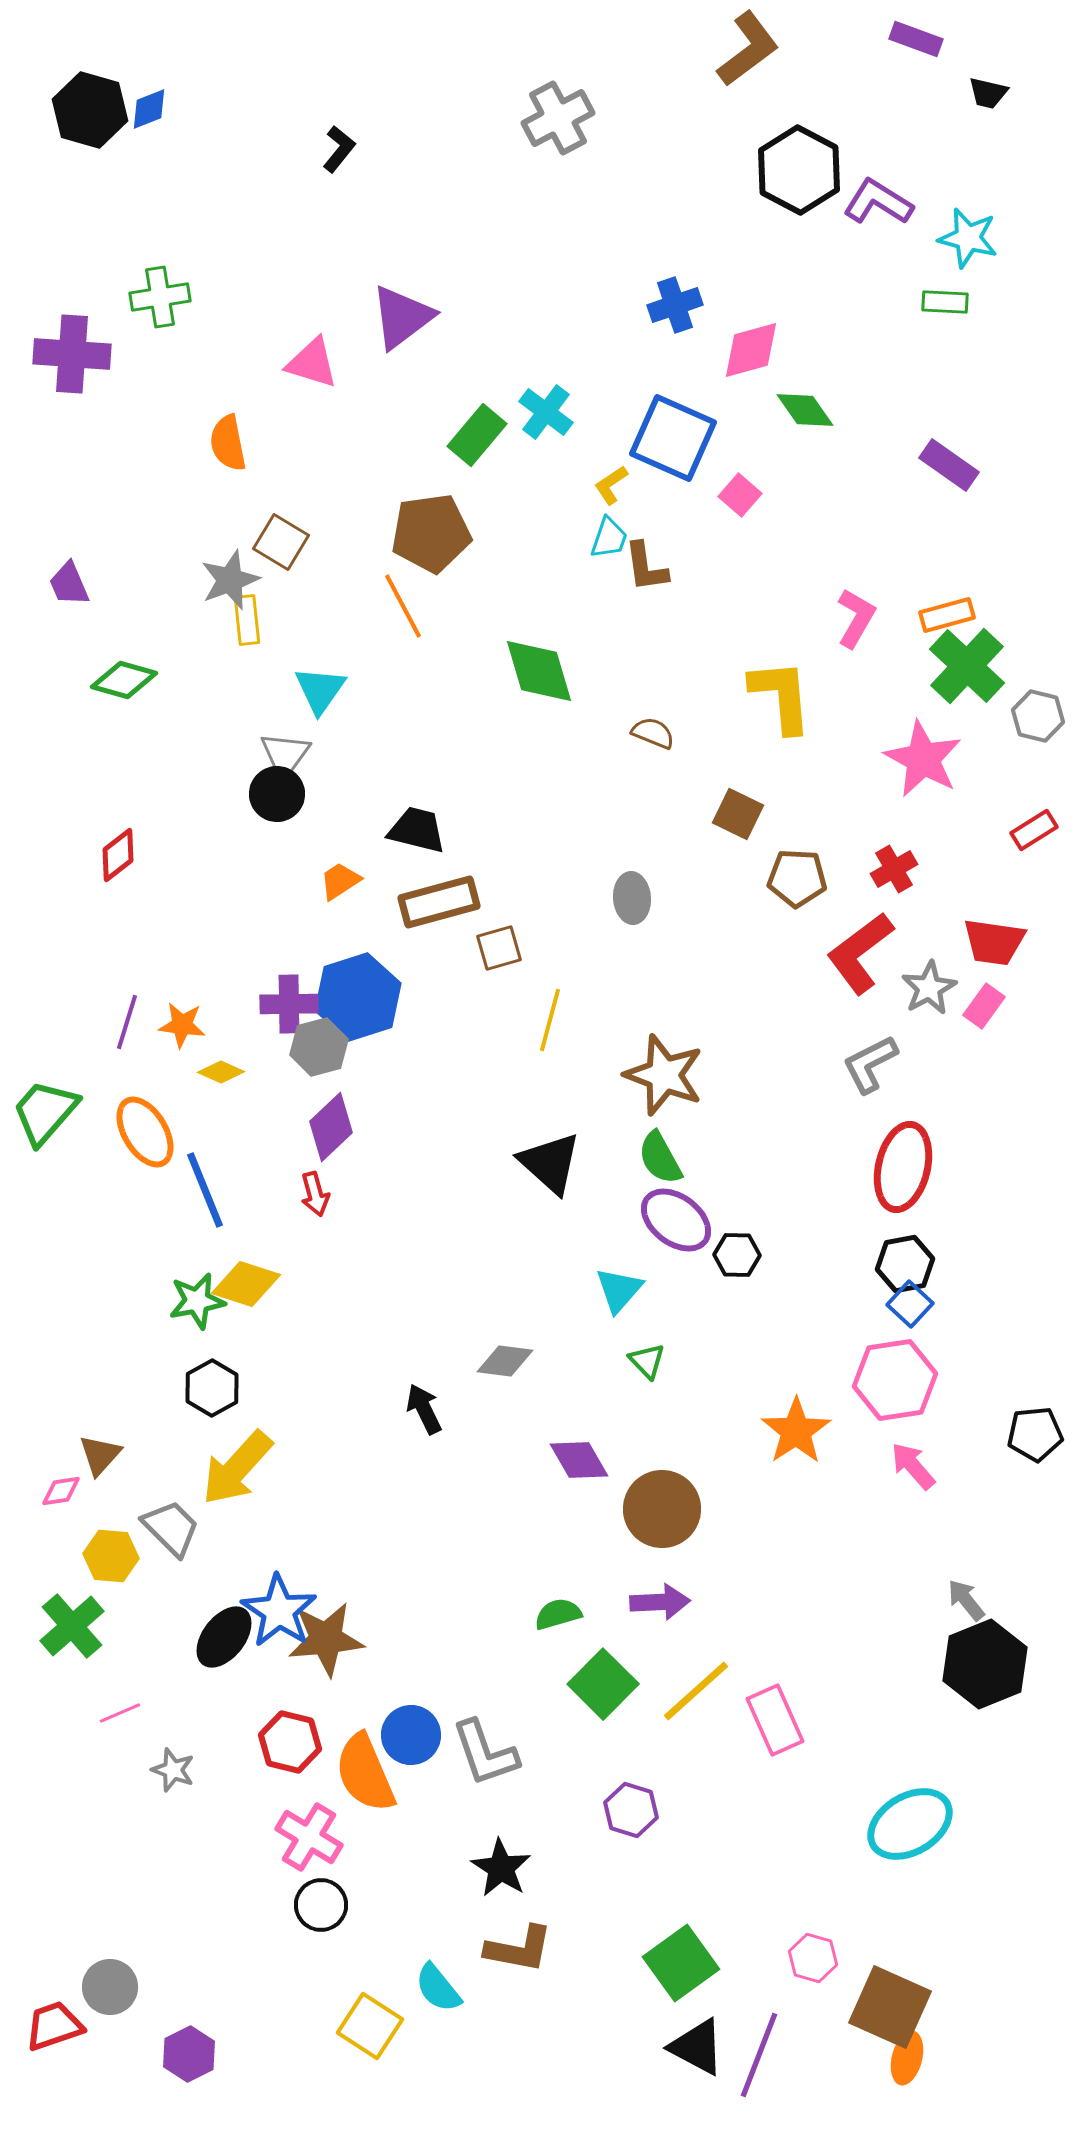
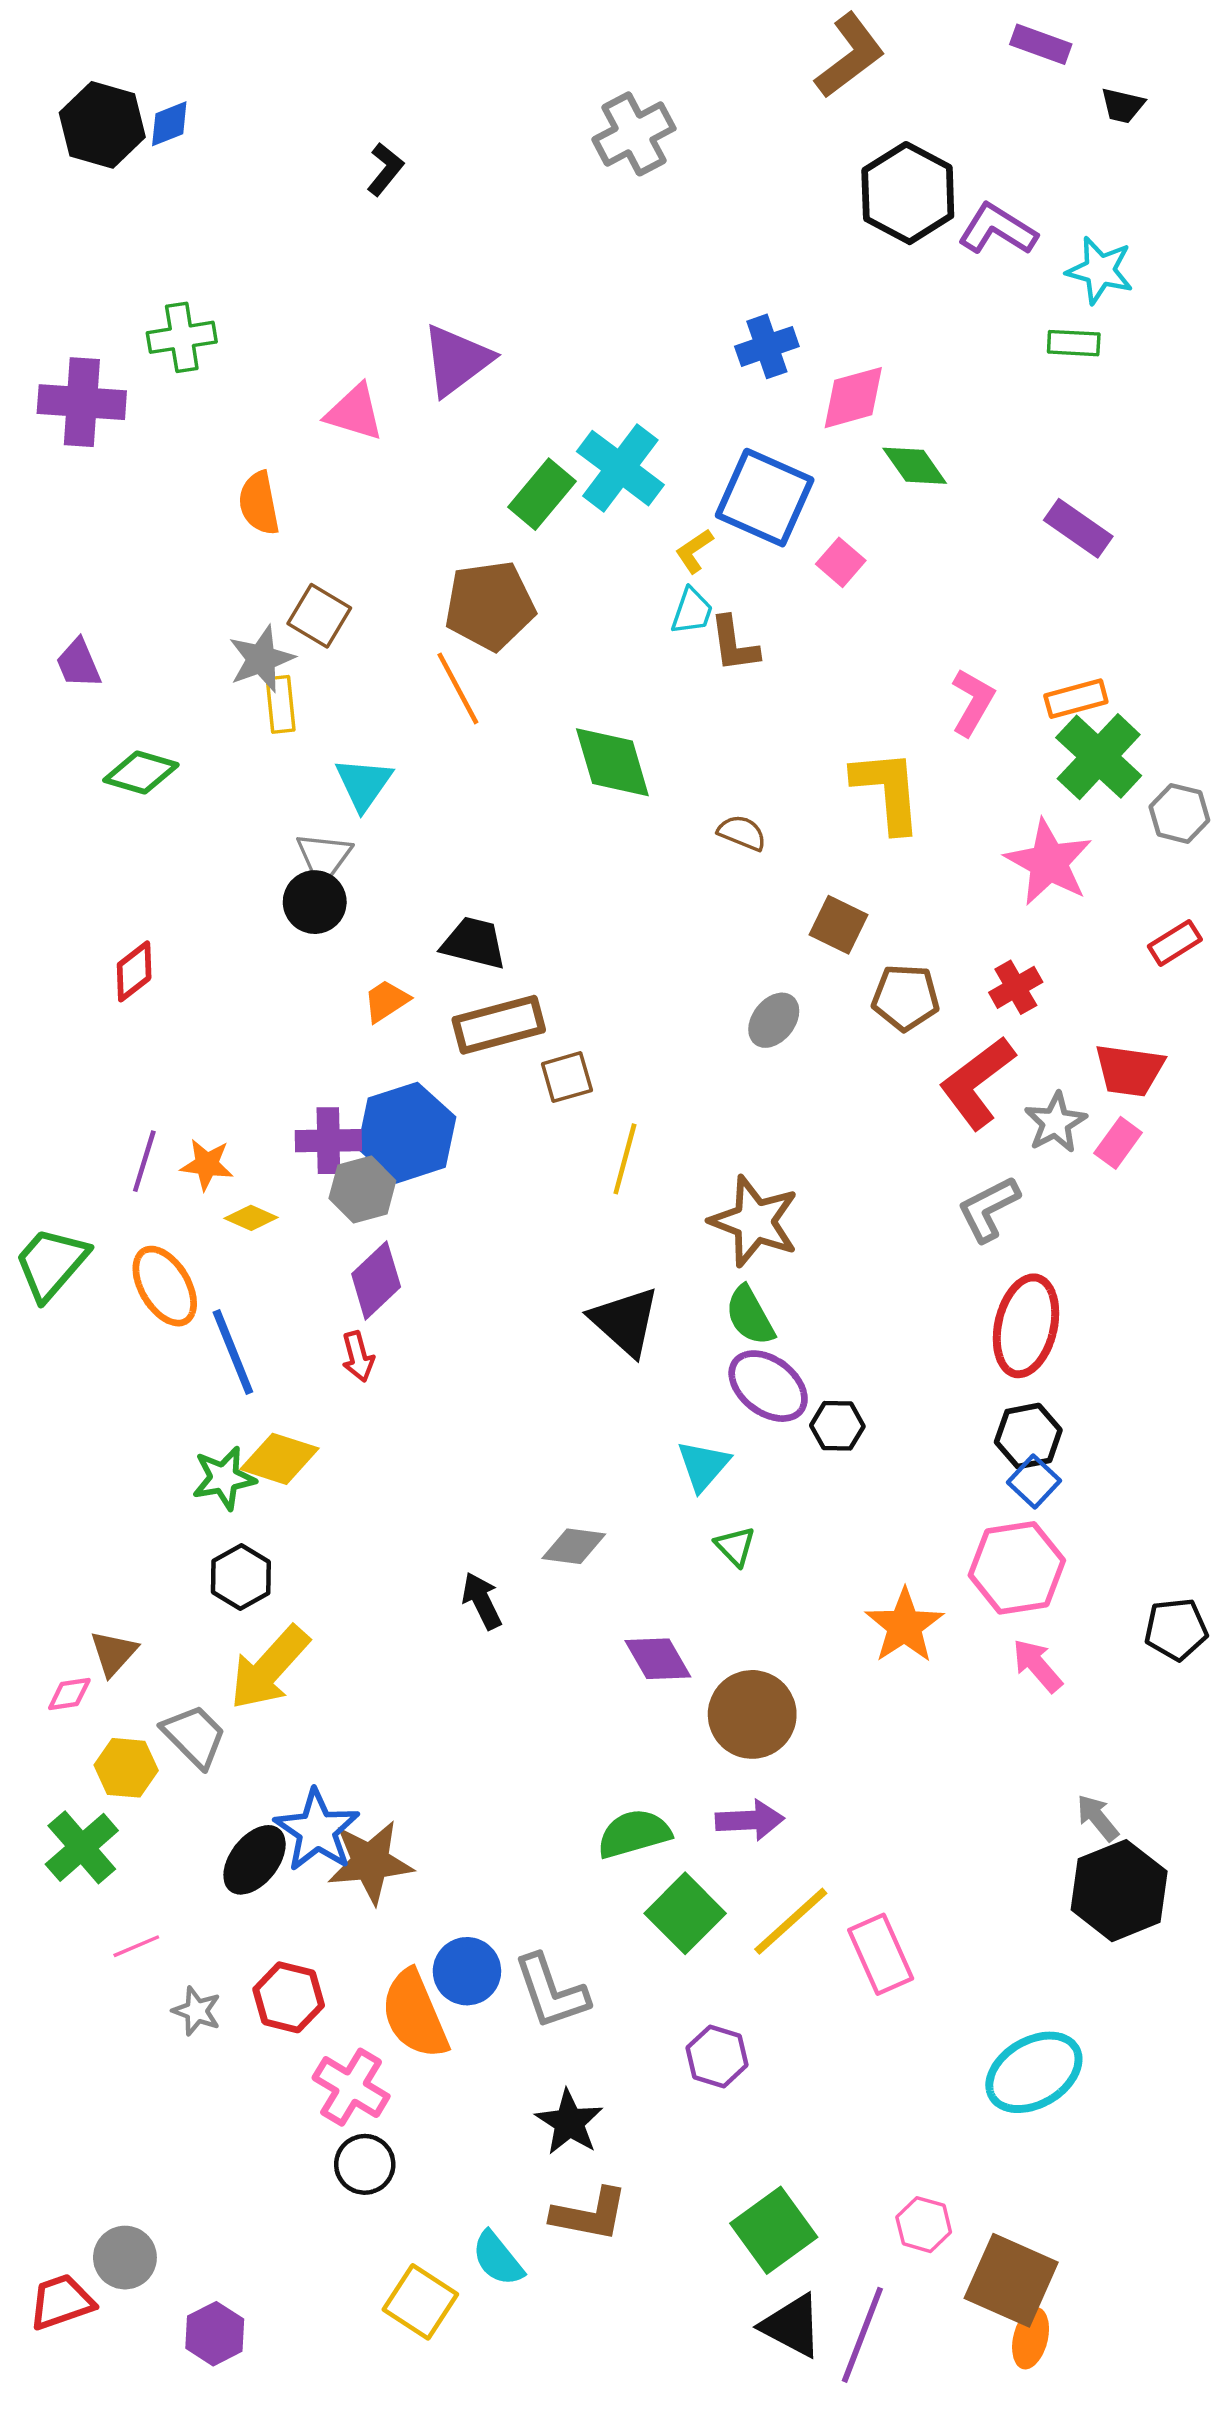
cyan cross: (546, 412) -> (620, 468), size x1.4
gray ellipse: (632, 898) -> (774, 1020), moved, turned 42
green semicircle: (558, 1614) -> (634, 1834), size x1.4
red hexagon: (290, 1742) -> (289, 1997), moved

